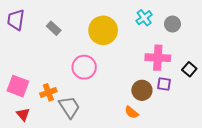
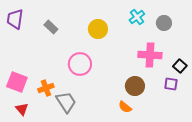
yellow circle: (103, 30) -> (98, 29), size x0.7
purple square: (164, 84) -> (171, 84), moved

